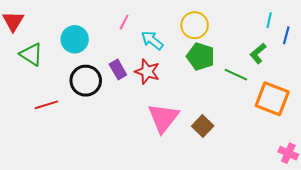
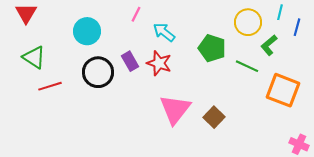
yellow circle: (195, 25) -> (248, 22), moved
green triangle: (31, 54) -> (34, 57), moved
red line: (46, 105) -> (50, 86), moved

